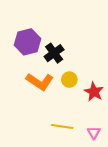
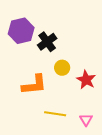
orange L-shape: (40, 82) -> (34, 85), moved, turned -40

